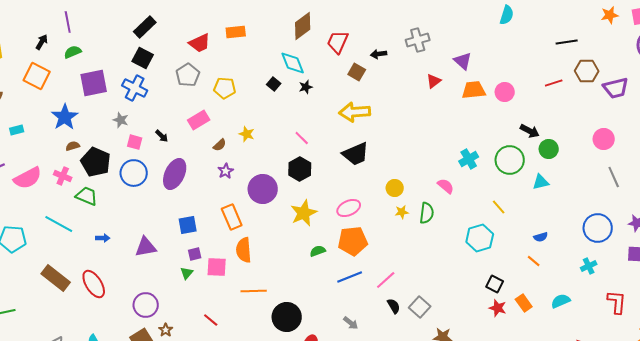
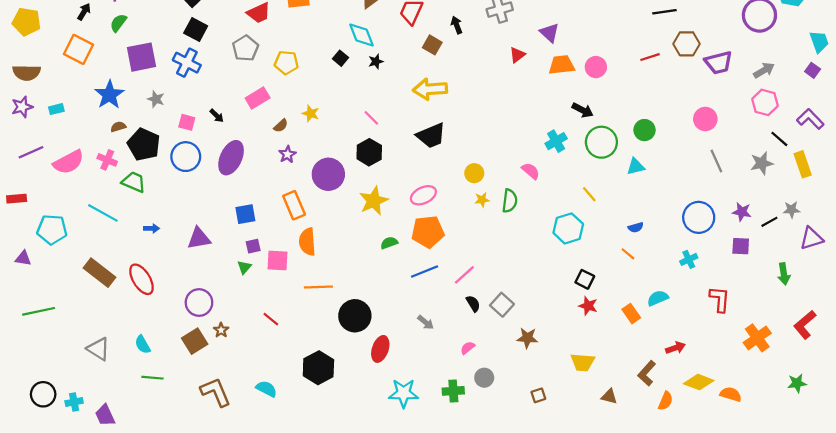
green semicircle: (73, 52) -> (118, 23), turned -30
black arrow: (379, 54) -> (457, 25), turned 77
gray star: (121, 120) -> (156, 99), moved
black arrow: (530, 131) -> (583, 110), moved
orange rectangle: (524, 303) -> (631, 314), moved

